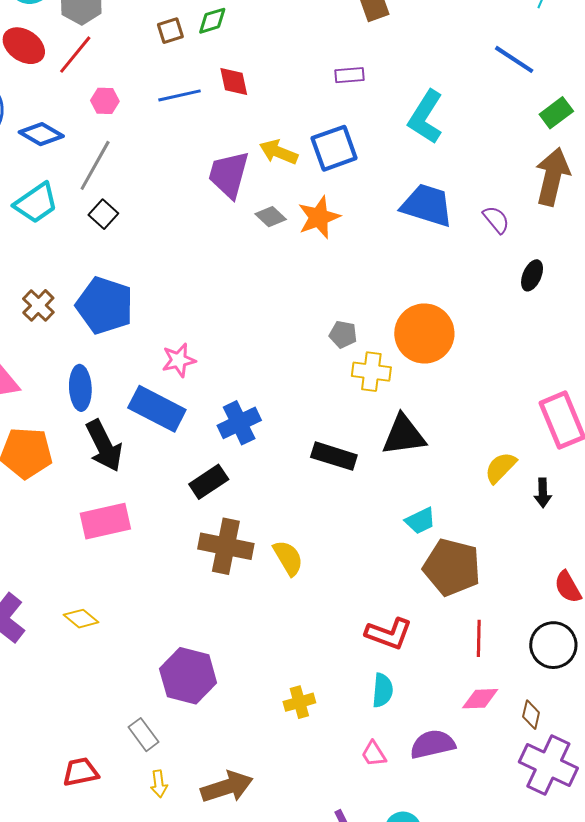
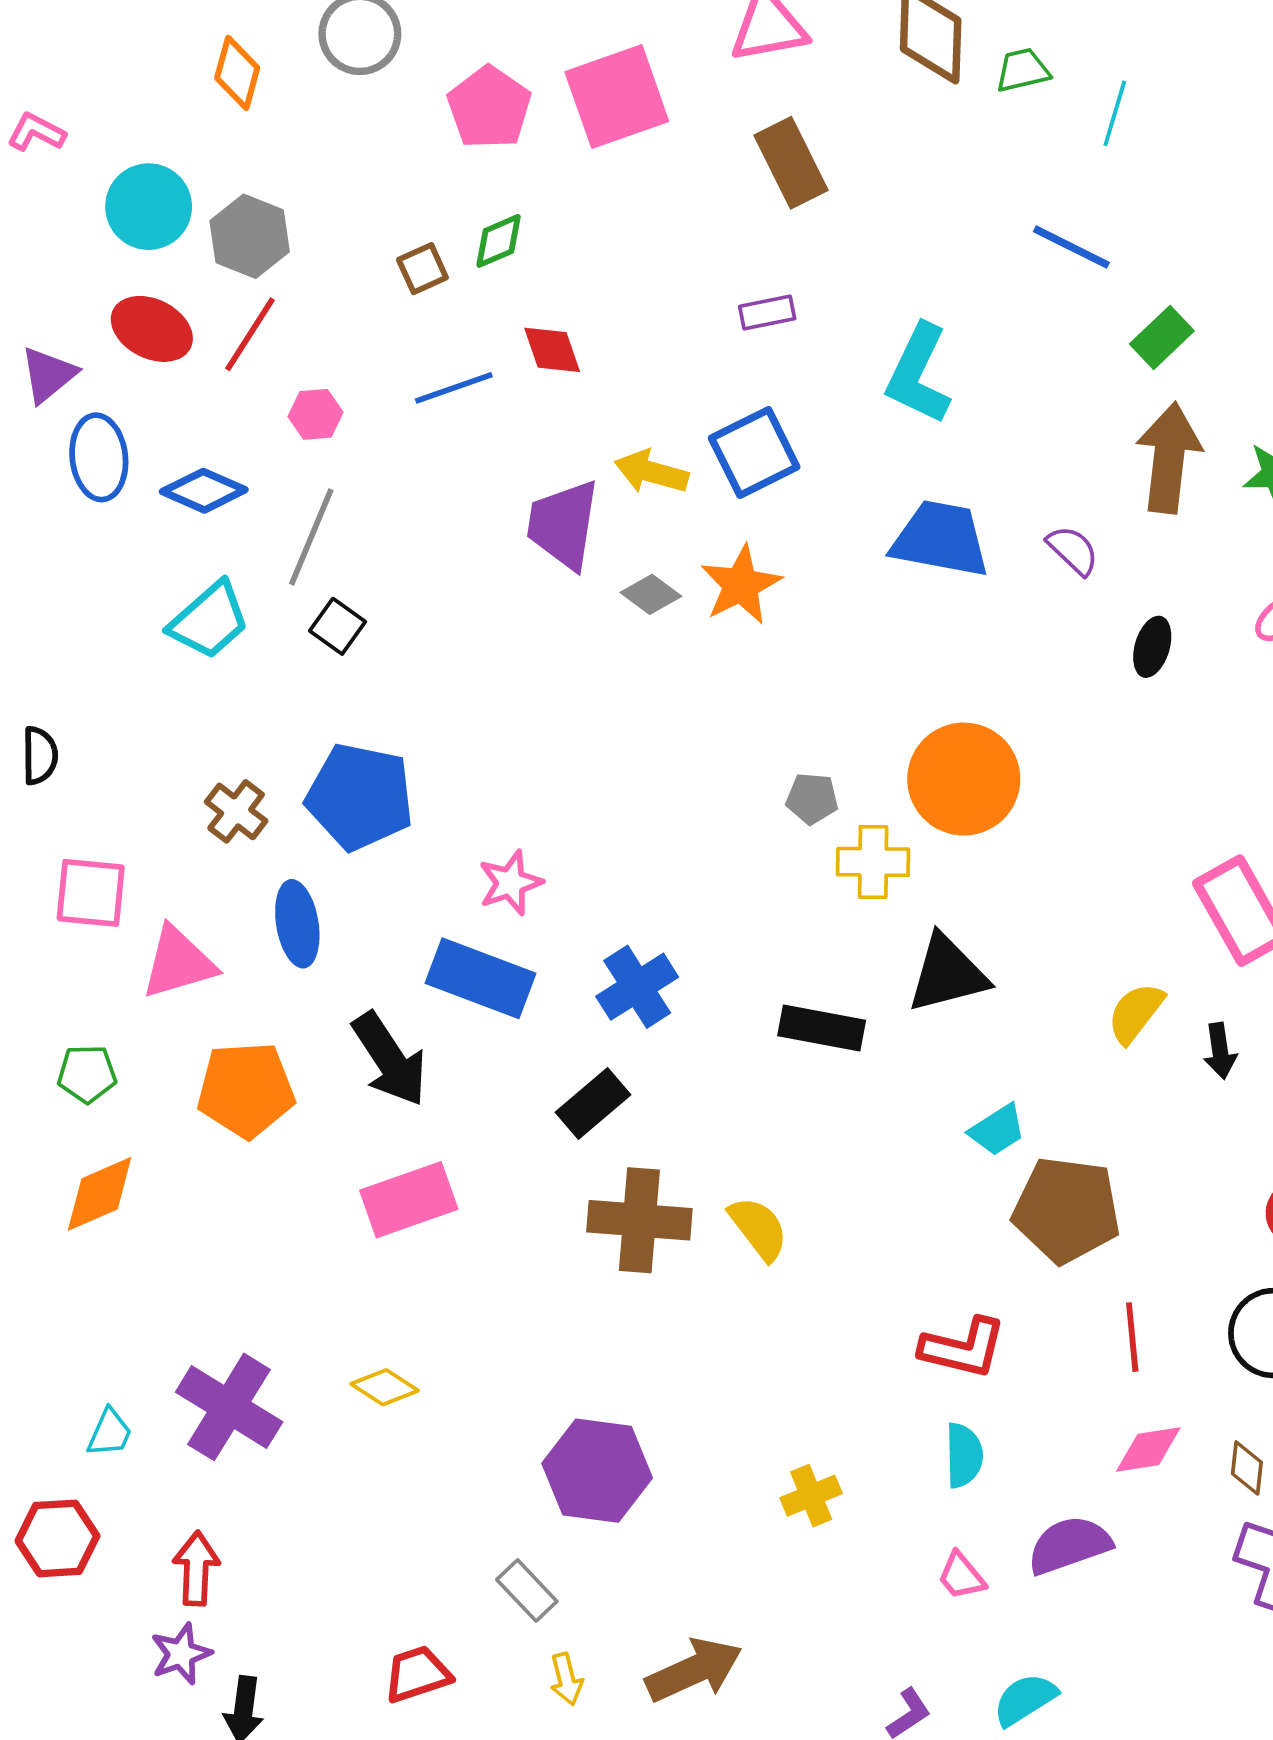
blue ellipse: (80, 388) -> (297, 924), moved

